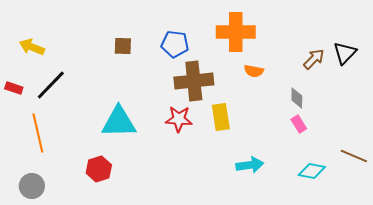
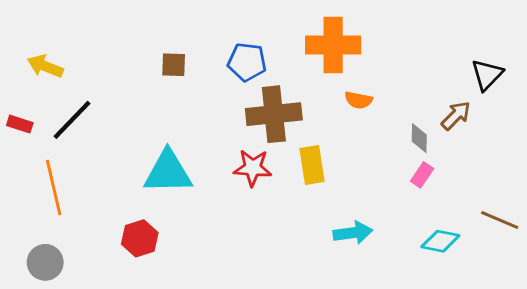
brown arrow: (314, 59) -> (456, 116), moved
pink rectangle: (299, 124) -> (422, 175), turned 66

